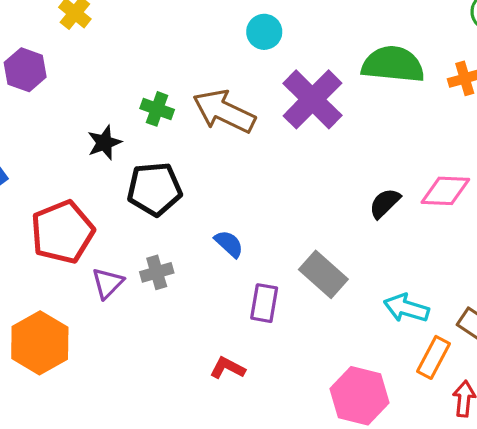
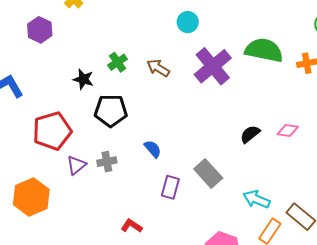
green cross: (157, 109) -> (118, 62), turned 30
brown arrow: (224, 111) -> (158, 68), size x0.6
black star: (104, 143) -> (83, 79), turned 30
pink diamond: (445, 191) -> (288, 130), size x0.7
red L-shape: (227, 368) -> (132, 226), moved

